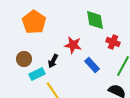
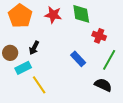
red star: (73, 45) -> (53, 15), moved
black arrow: (53, 61) -> (34, 48), moved

